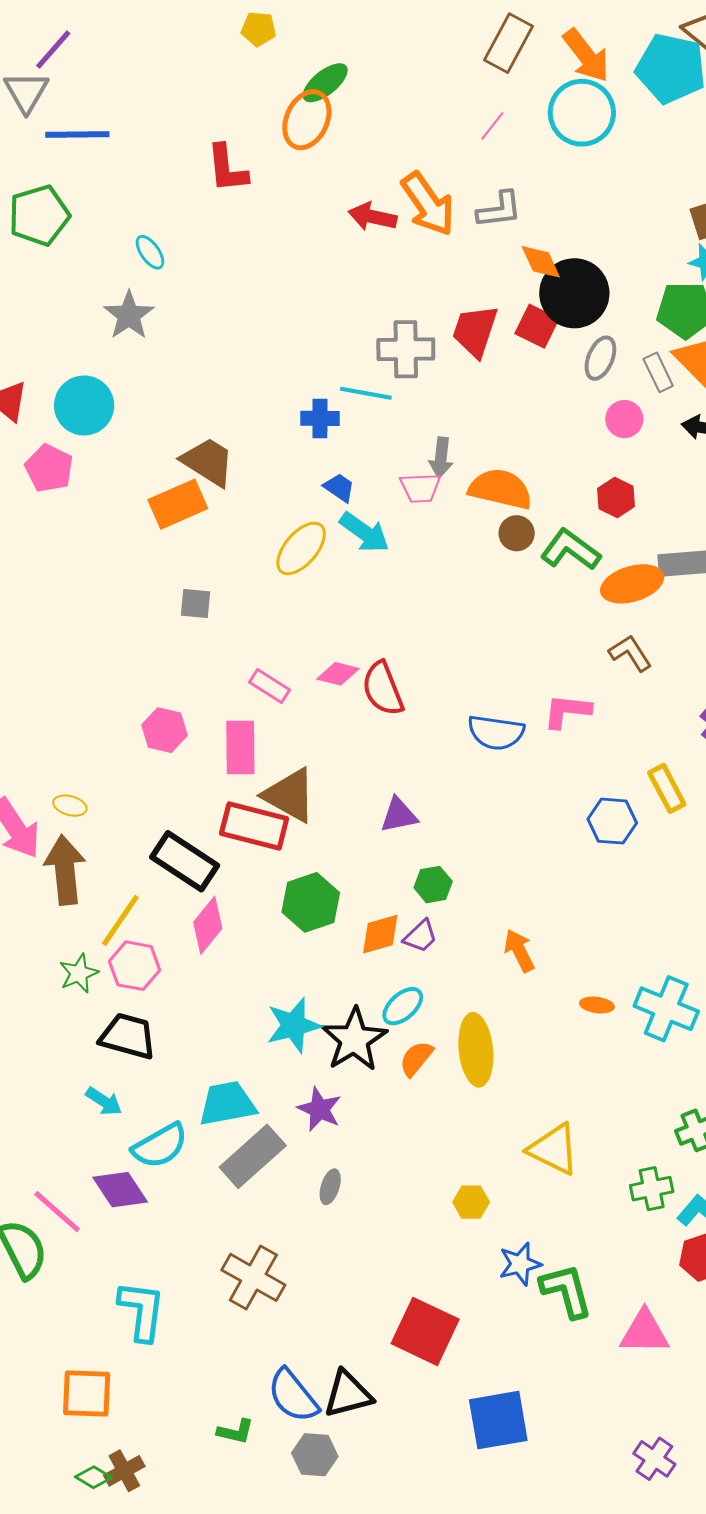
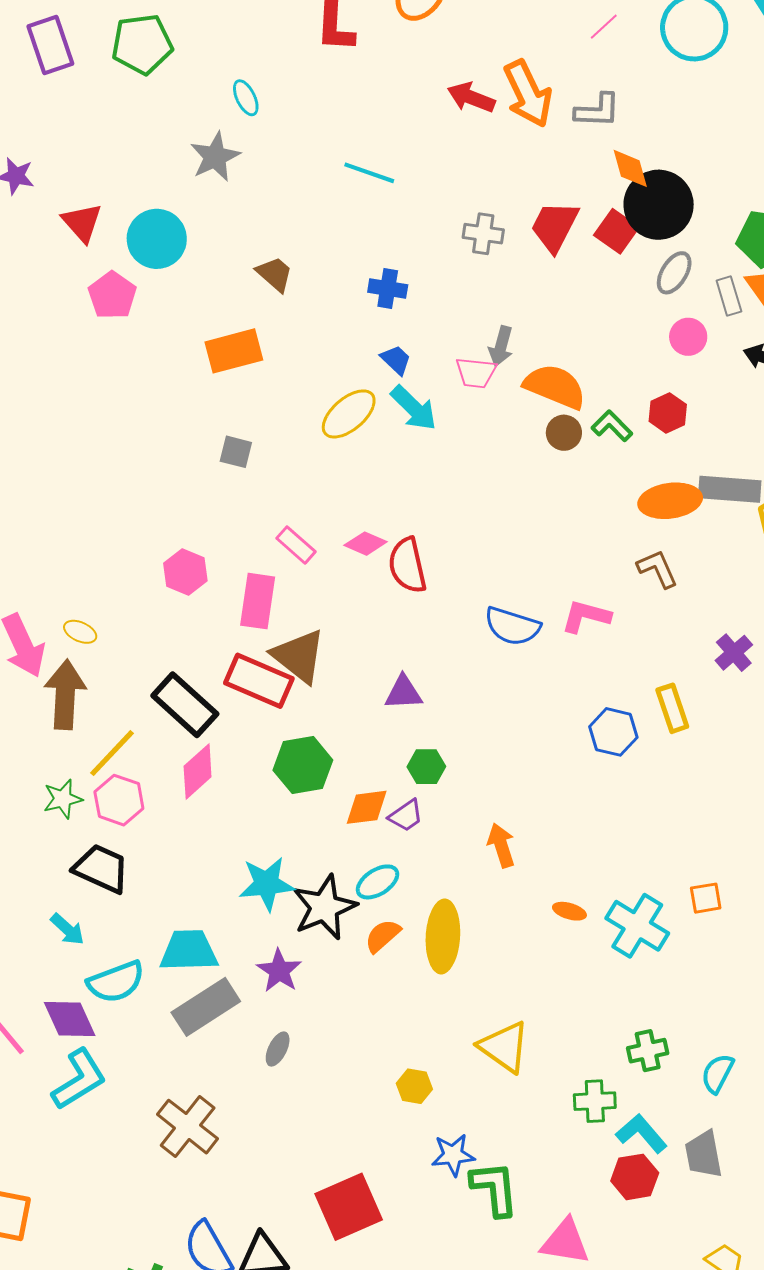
gray cross: (406, 349) -> (483, 234), size x0.7
cyan line: (366, 393) -> (369, 173), moved
brown trapezoid: (208, 462) -> (275, 274), moved, size x0.7
green L-shape: (570, 550) -> (612, 426), moved, size x0.7
cyan L-shape: (142, 1311) -> (79, 1079), moved, turned 42
red square: (425, 1331) -> (349, 1207), turned 32

